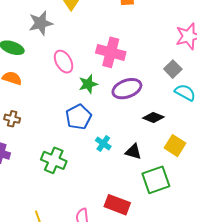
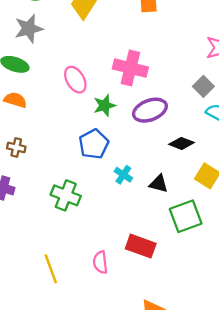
gray star: (41, 23) -> (29, 29), moved

